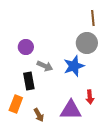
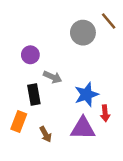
brown line: (93, 18) -> (109, 21), turned -35
gray circle: (87, 43) -> (83, 33), moved
blue star: (74, 66) -> (86, 95), moved

